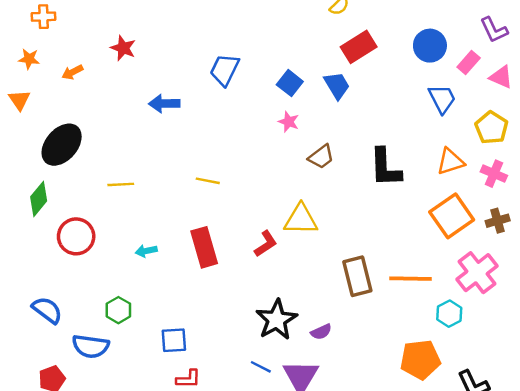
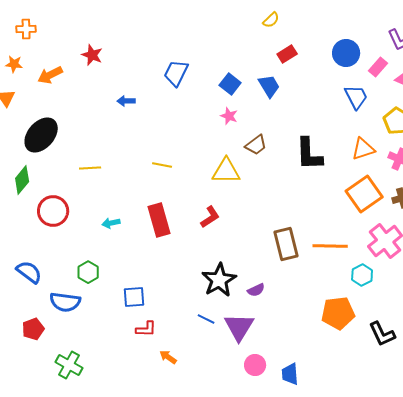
red rectangle: (359, 47) -> (287, 54), size x0.7
orange arrow: (72, 72) -> (50, 75), size x1.4
blue arrow: (164, 104) -> (126, 101), size x0.7
yellow triangle: (301, 219) -> (226, 171), moved

